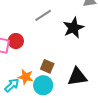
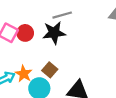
black star: (73, 28) -> (54, 33), moved

